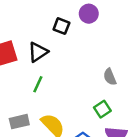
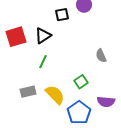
black square: (61, 26) -> (62, 15), turned -32
green square: (102, 109) -> (81, 82), moved

